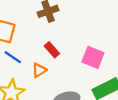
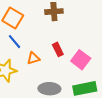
red rectangle: (52, 50) -> (58, 49), moved

